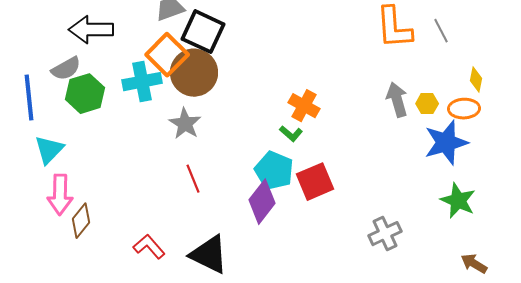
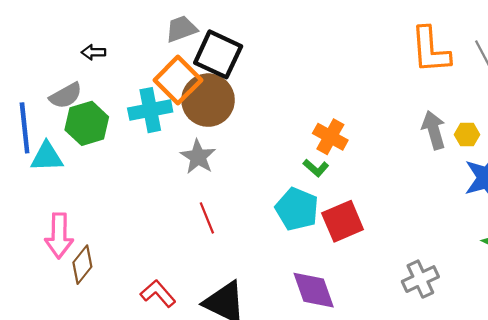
black arrow: (91, 30) -> (93, 52), size x0.5
cyan triangle: (49, 150) -> (47, 157), moved, turned 44
purple diamond: (262, 202) -> (314, 290), moved, turned -57

